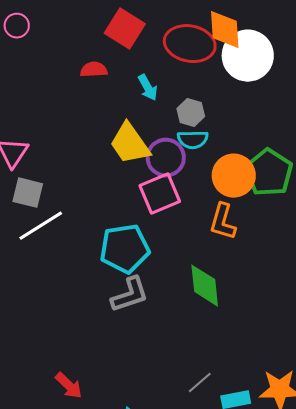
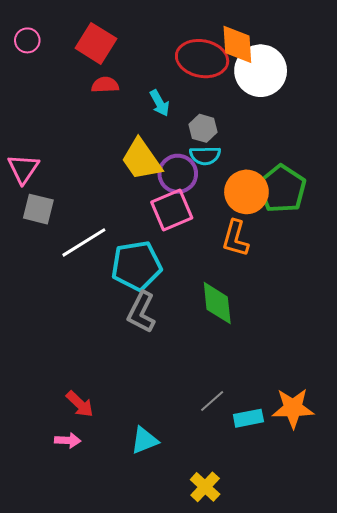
red square: (125, 29) -> (96, 43), moved
white line: (41, 226) -> (84, 242), moved
gray L-shape: (130, 295) -> (141, 312), turned 135

